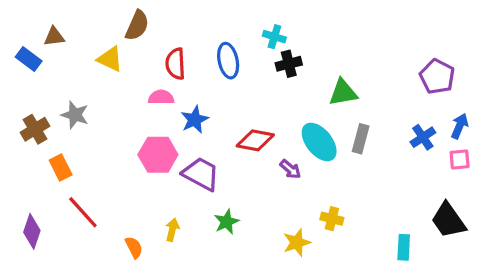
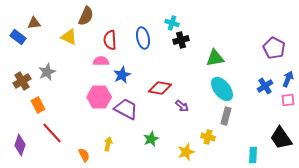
gray star: (75, 115) -> (47, 72), turned 30
gray rectangle: (361, 139) -> (226, 116), moved
cyan ellipse: (319, 142) -> (222, 89), moved
green star: (227, 222) -> (151, 139), moved

